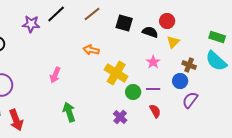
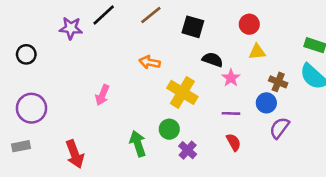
black semicircle: (150, 32) -> (213, 60), moved
yellow triangle: (173, 42) -> (257, 52), turned 40
green circle: (133, 92) -> (169, 129), moved
green arrow: (69, 112) -> (138, 144), moved
red arrow: (16, 120) -> (75, 154), moved

